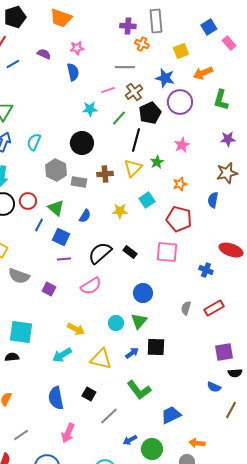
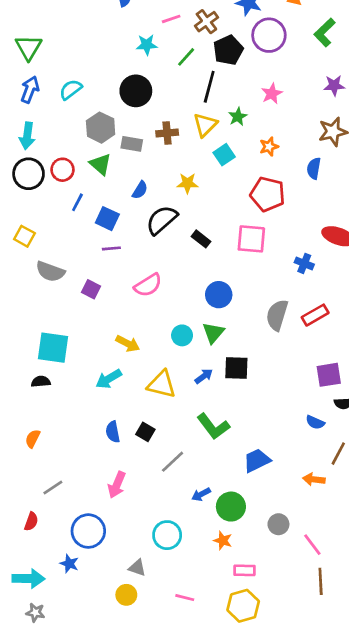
green L-shape: (221, 100) -> (325, 32), turned 30
cyan semicircle: (34, 142) -> (71, 90), turned 30
cyan square: (147, 200) -> (224, 155), moved
green triangle: (56, 208) -> (101, 164), moved
black semicircle: (100, 253) -> (162, 220), moved
gray semicircle: (186, 308) -> (277, 315), size x1.6
blue semicircle: (56, 398) -> (113, 432), moved, size x0.7
orange arrow: (197, 443) -> (314, 479), moved

